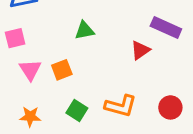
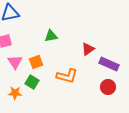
purple rectangle: (166, 28) -> (109, 64), moved
orange L-shape: (121, 106) -> (67, 76), moved
green square: (77, 111) -> (32, 82), moved

